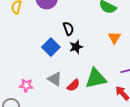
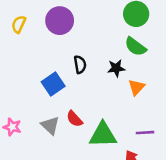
black star: (76, 47) -> (116, 68), moved
red semicircle: (73, 85) -> (74, 119), moved, turned 80

